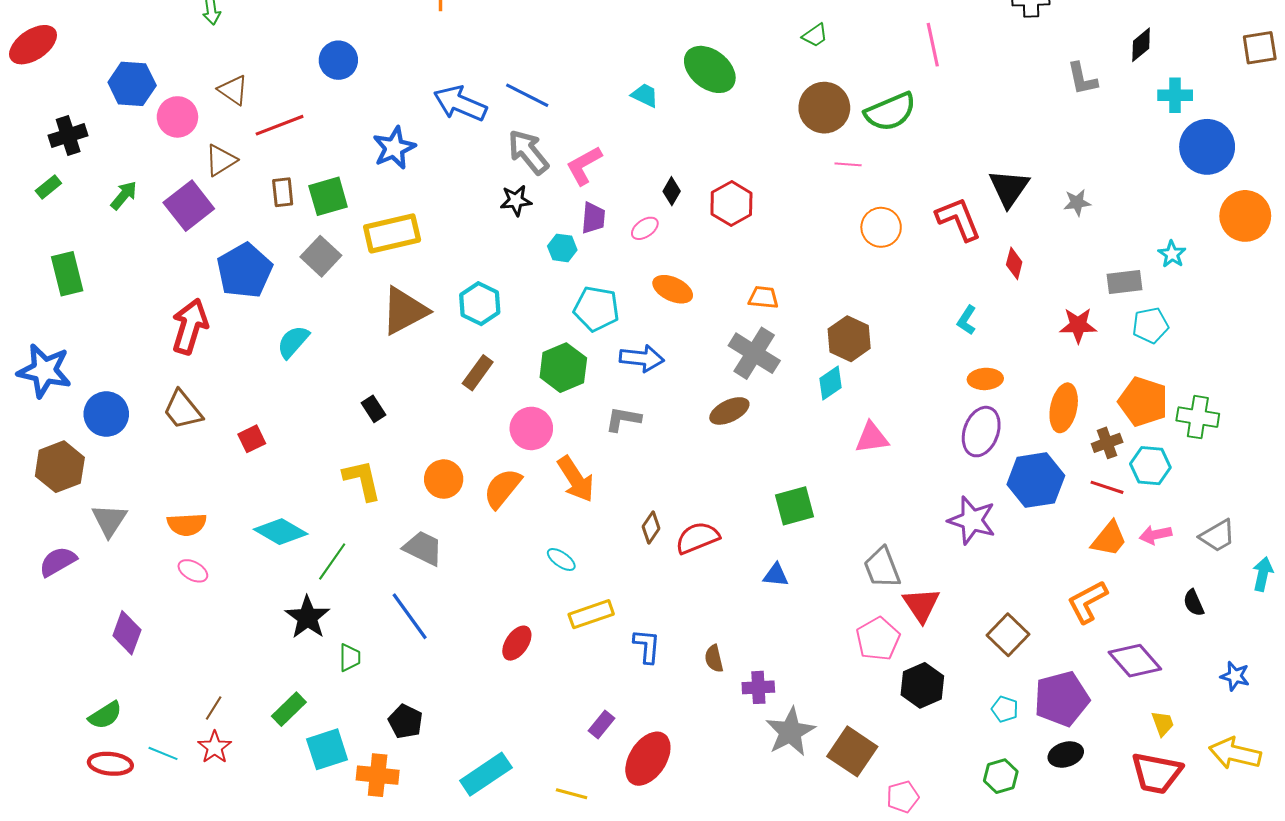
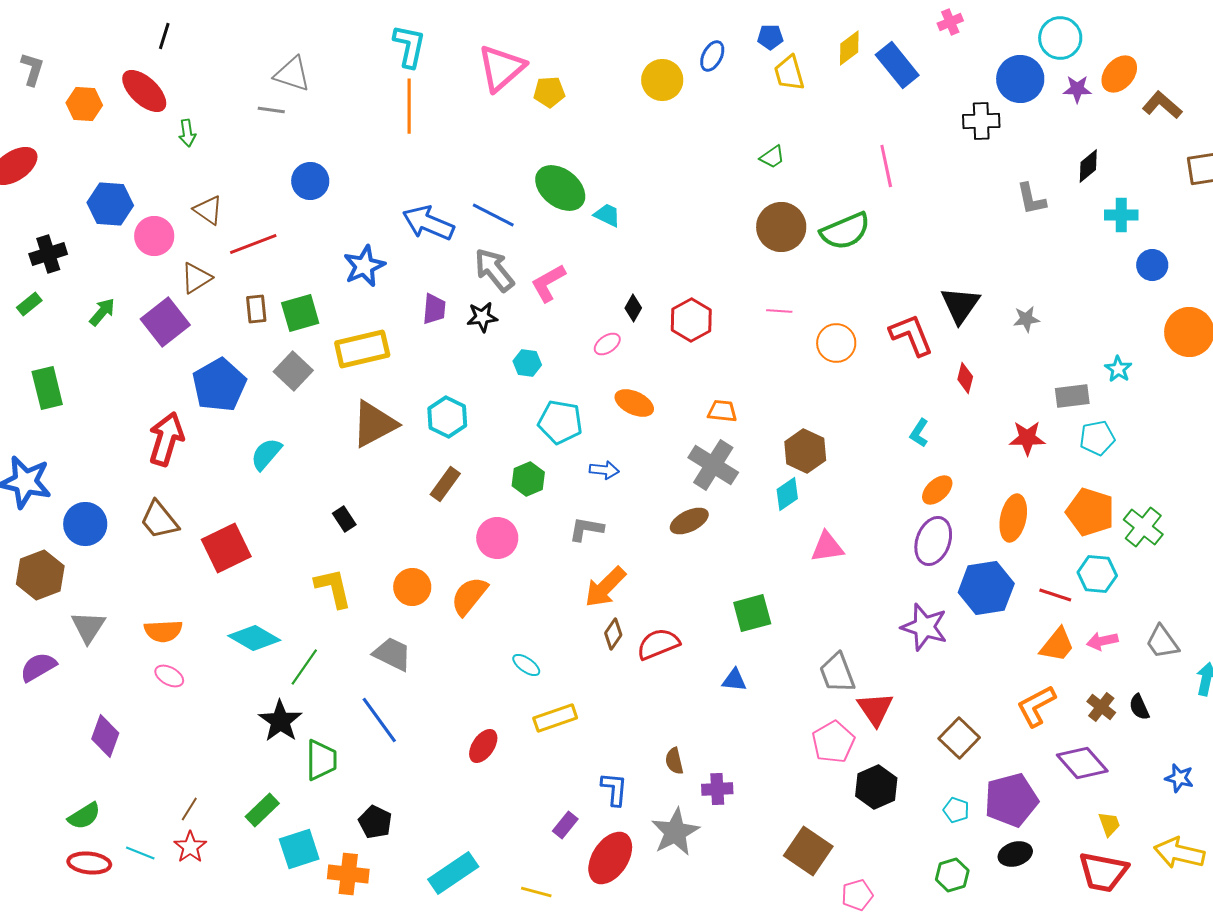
green ellipse: (710, 69) -> (560, 188), moved
blue circle: (1207, 147) -> (1152, 265), size x0.6
pink line: (848, 164) -> (779, 311), moved
purple trapezoid: (593, 218) -> (434, 309), moved
blue arrow: (642, 358) -> (604, 470), size x0.7
green hexagon: (563, 368) -> (528, 479), size x0.7
orange ellipse: (985, 379) -> (937, 490), turned -40
green cross: (1198, 417) -> (1143, 527), turned 30
red square: (252, 439) -> (226, 548), size x1.8
brown cross: (1107, 443) -> (1101, 707), moved, turned -32
orange arrow: (576, 479) -> (605, 587), moved, turned 78
gray trapezoid: (1217, 536) -> (1162, 642), turned 84
blue L-shape: (647, 646) -> (614, 789), moved
green trapezoid: (350, 658) -> (321, 760), size x1.5
gray star: (790, 732) -> (675, 832), moved

